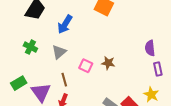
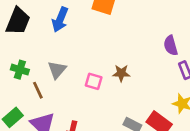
blue arrow: (65, 24) -> (60, 20), moved
brown line: (64, 80) -> (38, 90), moved

